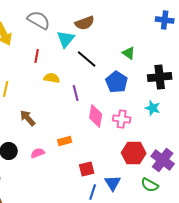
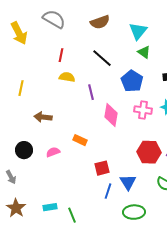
cyan triangle: (66, 39) -> (138, 31), moved
red line: (37, 56) -> (61, 55), moved
brown arrow: (28, 118) -> (43, 117), turned -42
pink cross: (122, 119) -> (143, 110), moved
orange rectangle: (65, 141) -> (80, 140), turned 40

